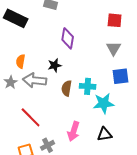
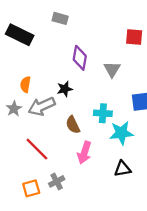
gray triangle: (114, 48) -> (112, 69), moved
gray arrow: (35, 80) -> (42, 106), turned -30
brown semicircle: (67, 88) -> (73, 125), moved, turned -35
pink arrow: (74, 131) -> (84, 153), moved

